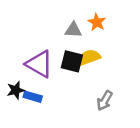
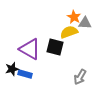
gray triangle: (73, 30) -> (85, 23), moved
yellow semicircle: (89, 57) -> (69, 32), moved

